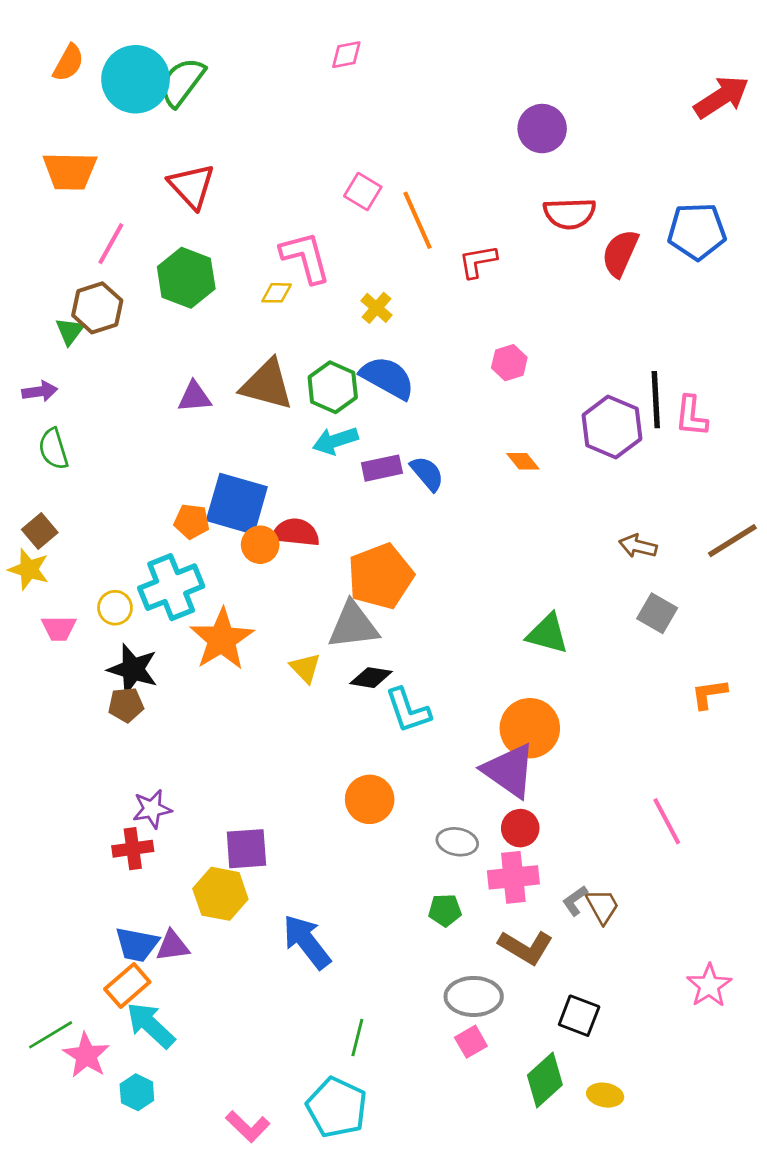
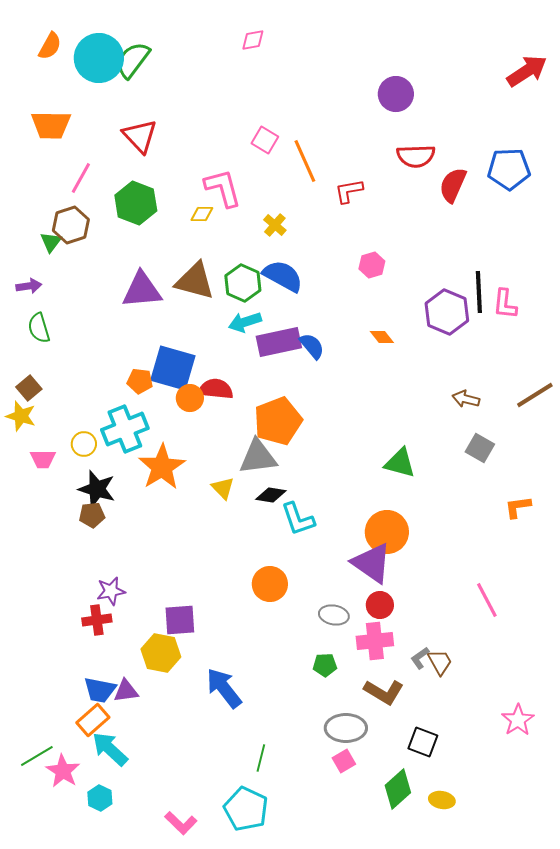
purple triangle: (194, 397) -> (142, 290), size x1.6
purple rectangle: (382, 468) -> (279, 342), size x1.5

